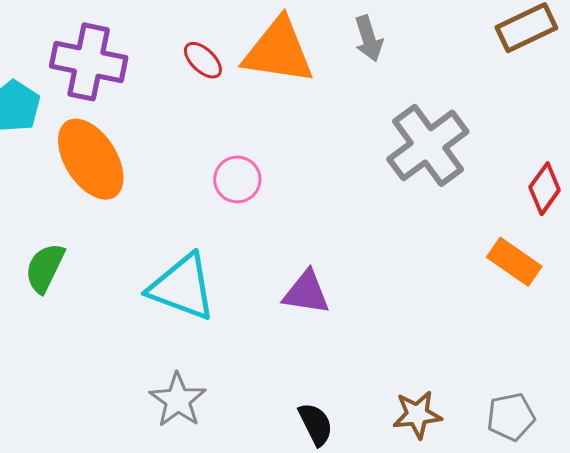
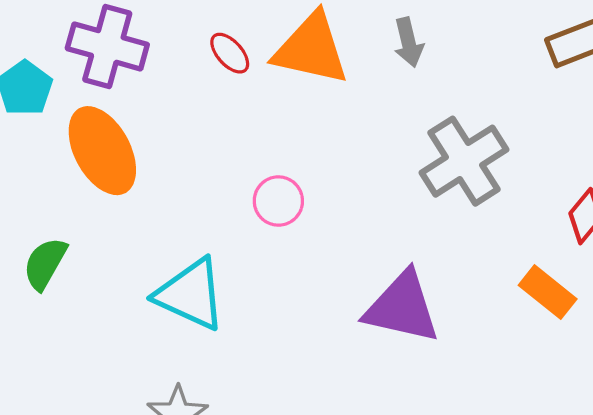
pink circle: (237, 179) -> (278, 201), moved
purple triangle: (306, 292) -> (402, 307), moved, size x1.5

